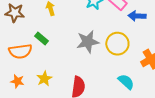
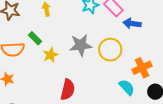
yellow star: (44, 79) -> (50, 55), moved
cyan semicircle: (126, 82) -> (127, 87), moved

